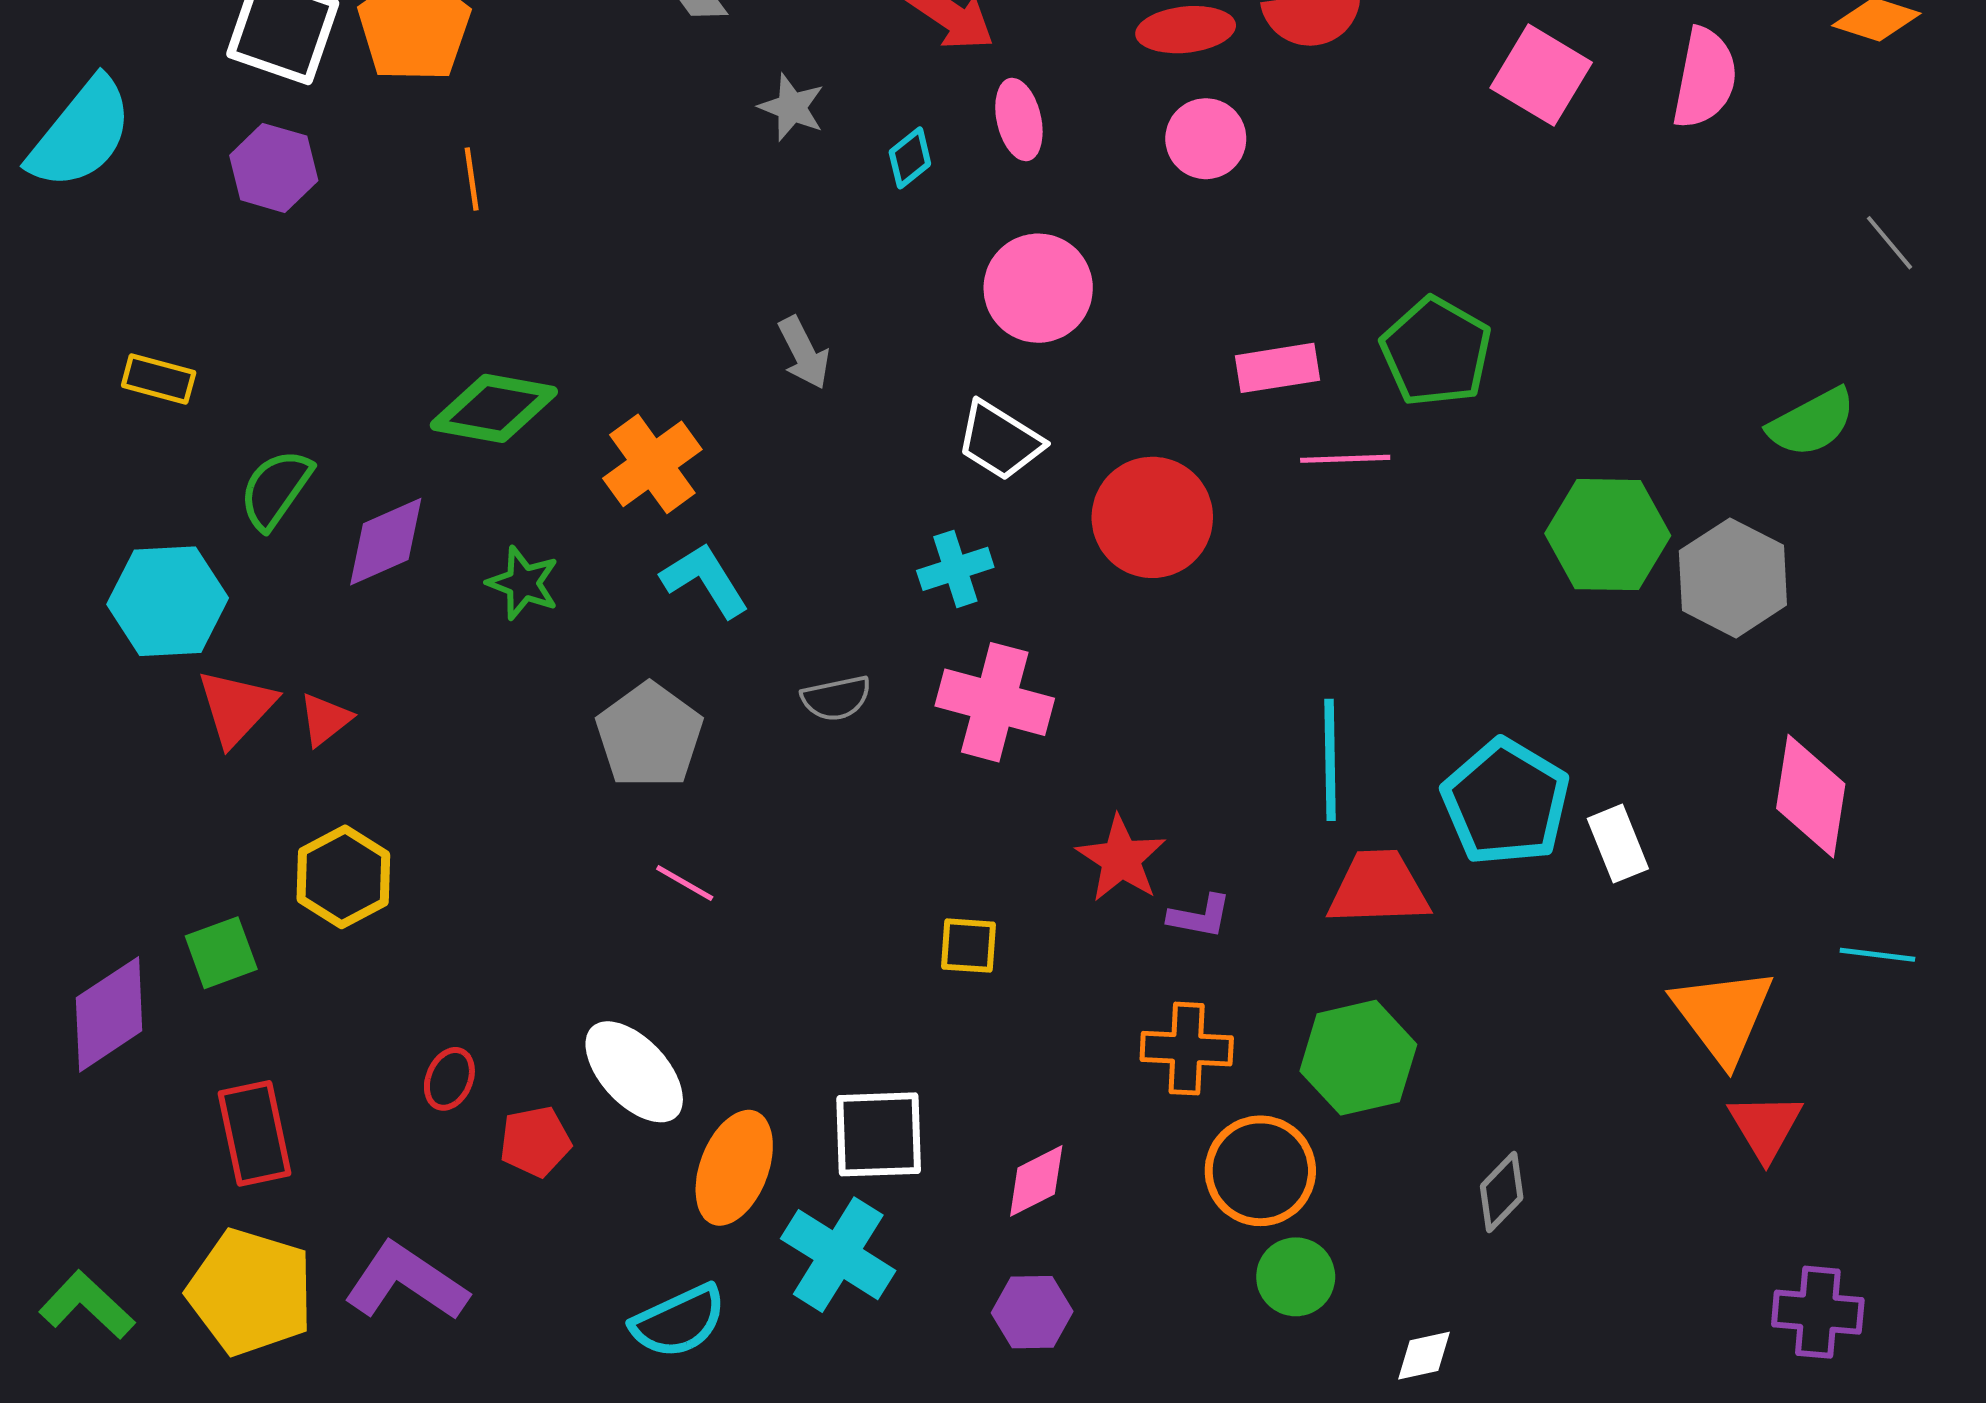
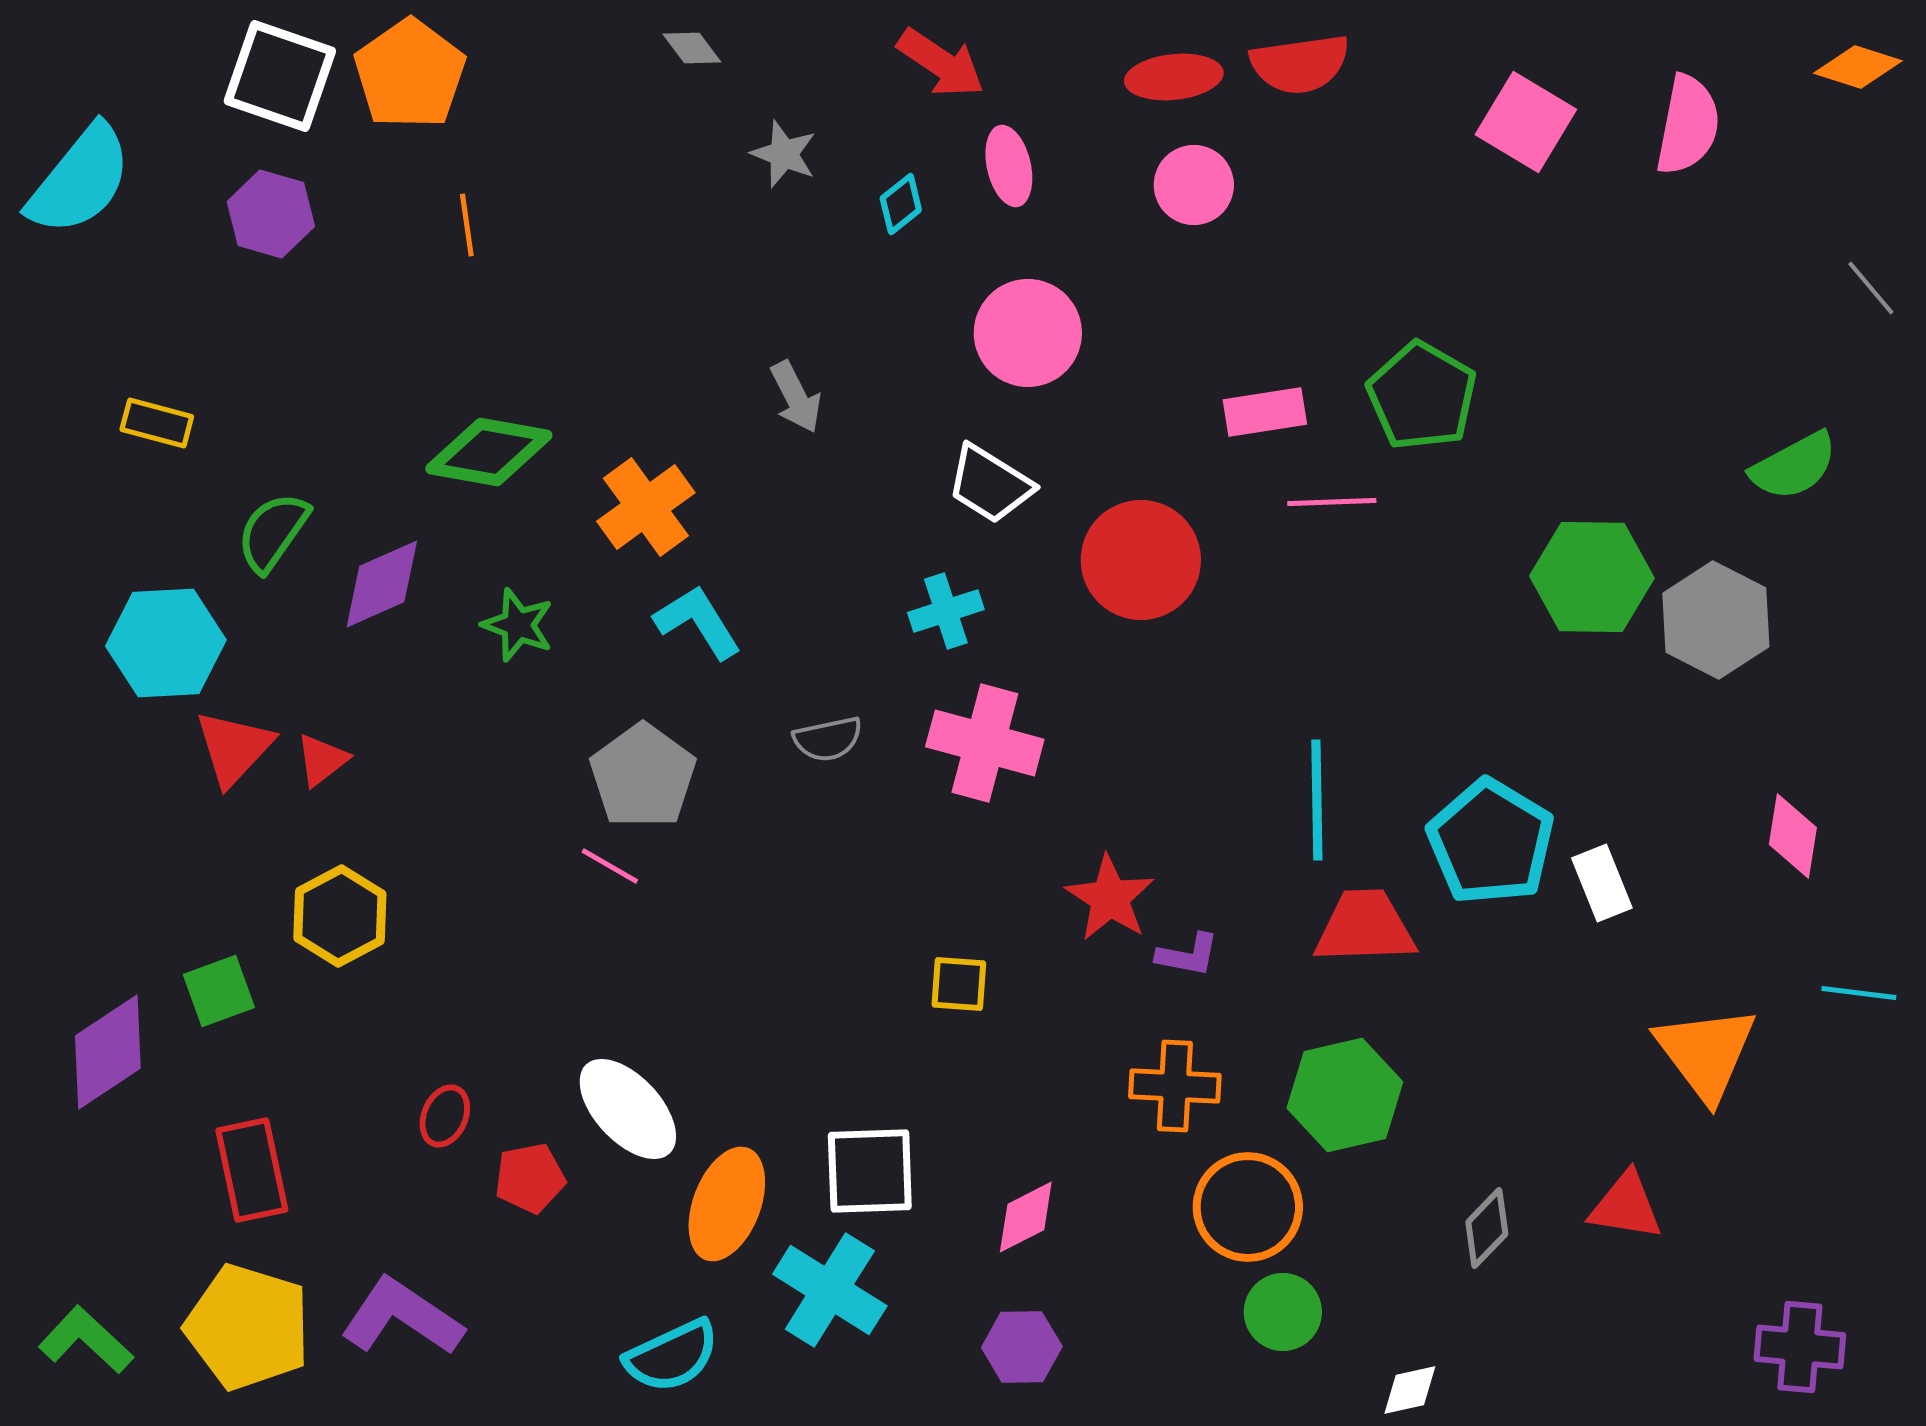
pink diamond: (1811, 796) -> (1793, 836), size x0.7
pink line: (685, 883) -> (610, 866), moved
red triangle: (1765, 1126) -> (1626, 1206), moved, turned -50

